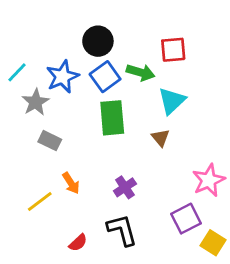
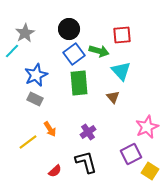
blue star: (62, 77) -> (36, 75), moved
cyan triangle: (172, 101) -> (121, 71), turned -30
gray star: (35, 102) -> (25, 33), moved

